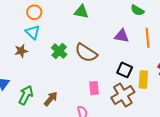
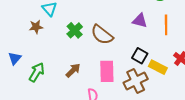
yellow rectangle: (143, 80) -> (158, 67), turned -72
pink rectangle: (94, 88) -> (107, 71), size x1.5
brown arrow: (51, 99) -> (73, 70), moved

